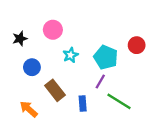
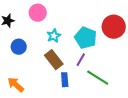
red circle: (137, 45) -> (114, 27), size x1.5
brown rectangle: (55, 90) -> (54, 60), moved

